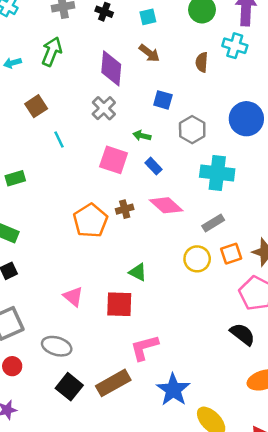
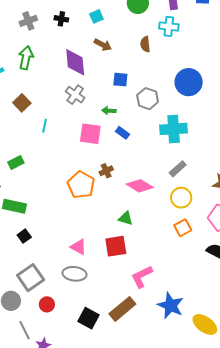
cyan line: (59, 139) -> (45, 126), turned 48
pink diamond: (166, 205) -> (140, 186), moved
orange square: (231, 254) -> (183, 228), moved
yellow circle: (197, 259) -> (181, 198), moved
gray ellipse: (57, 346) -> (75, 274), moved
red circle: (12, 366) -> (47, 304), moved

